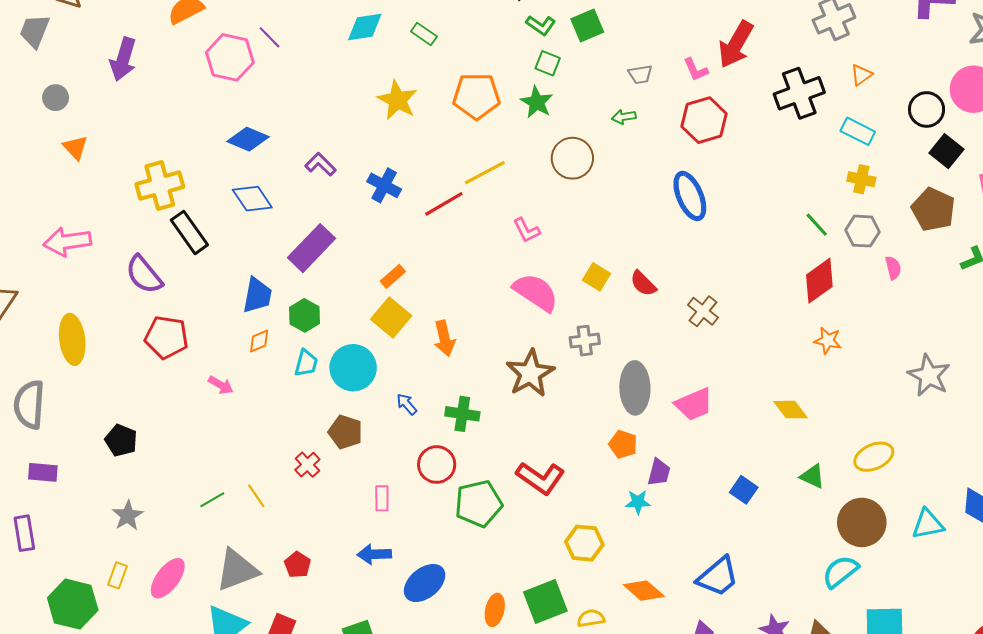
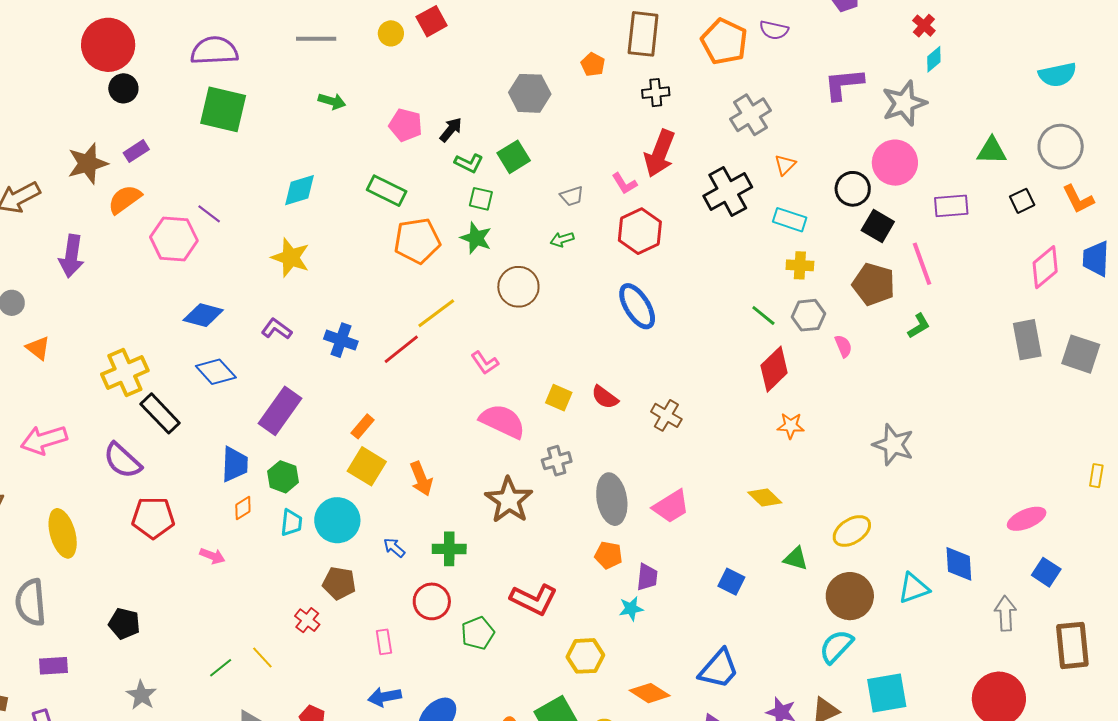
green rectangle: (424, 34) -> (387, 191), moved, size x1.5
yellow star: (397, 100) -> (291, 257), moved
green pentagon: (478, 504) -> (478, 633), size x0.7

